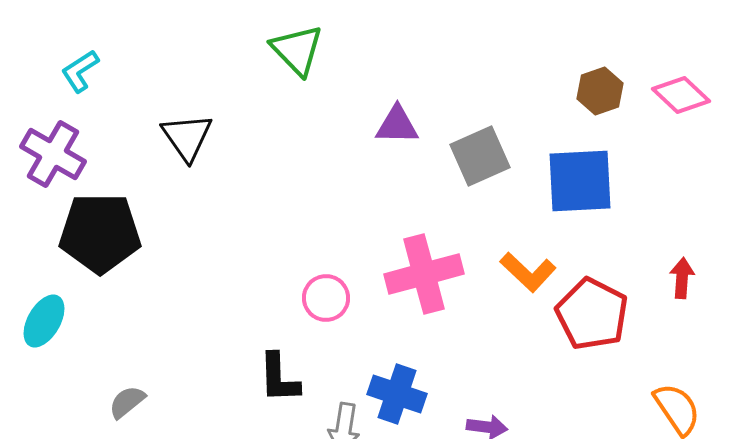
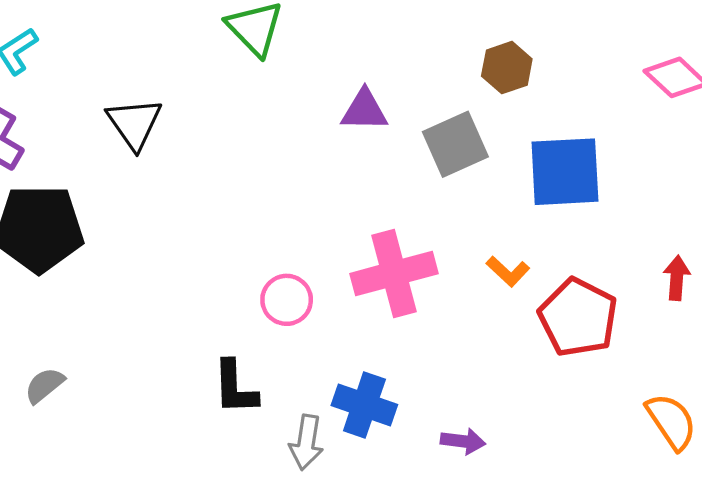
brown hexagon: (600, 91) -> (507, 68), moved
orange L-shape: (528, 272) -> (508, 271), size x0.7
gray semicircle: (127, 402) -> (44, 385), moved

